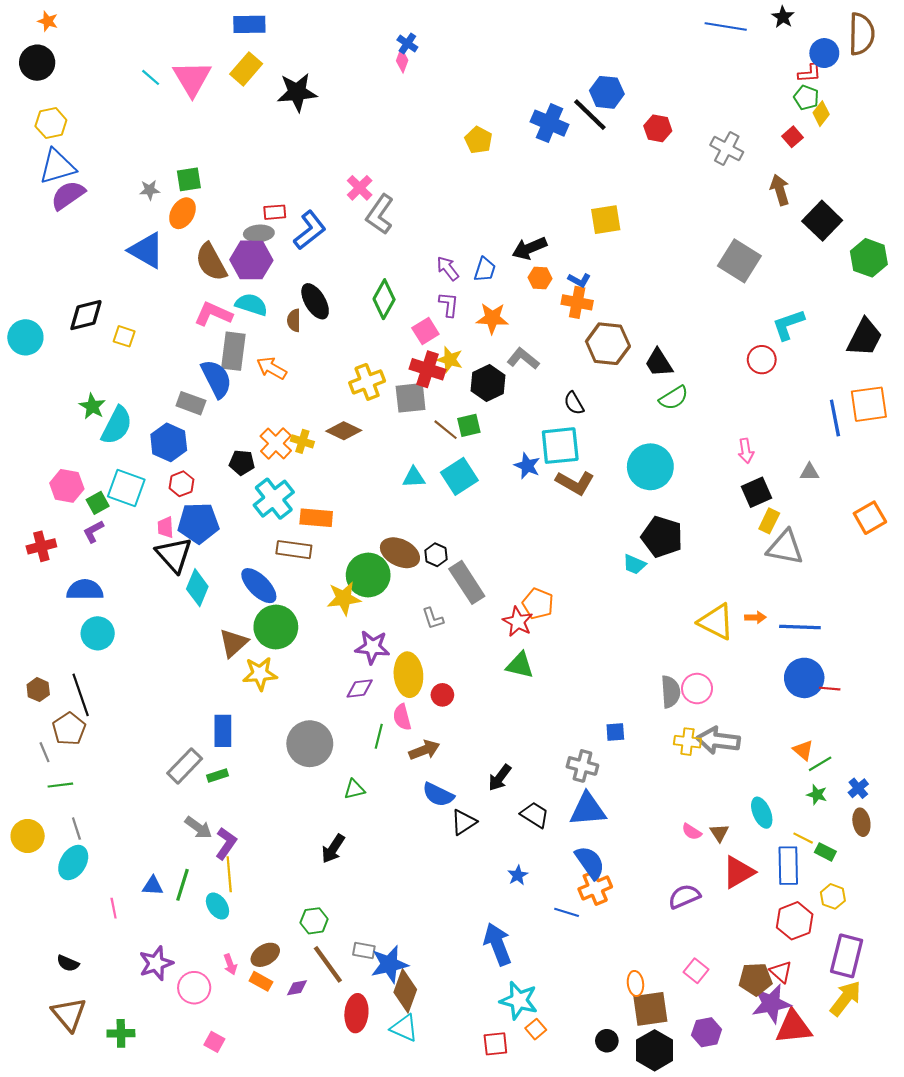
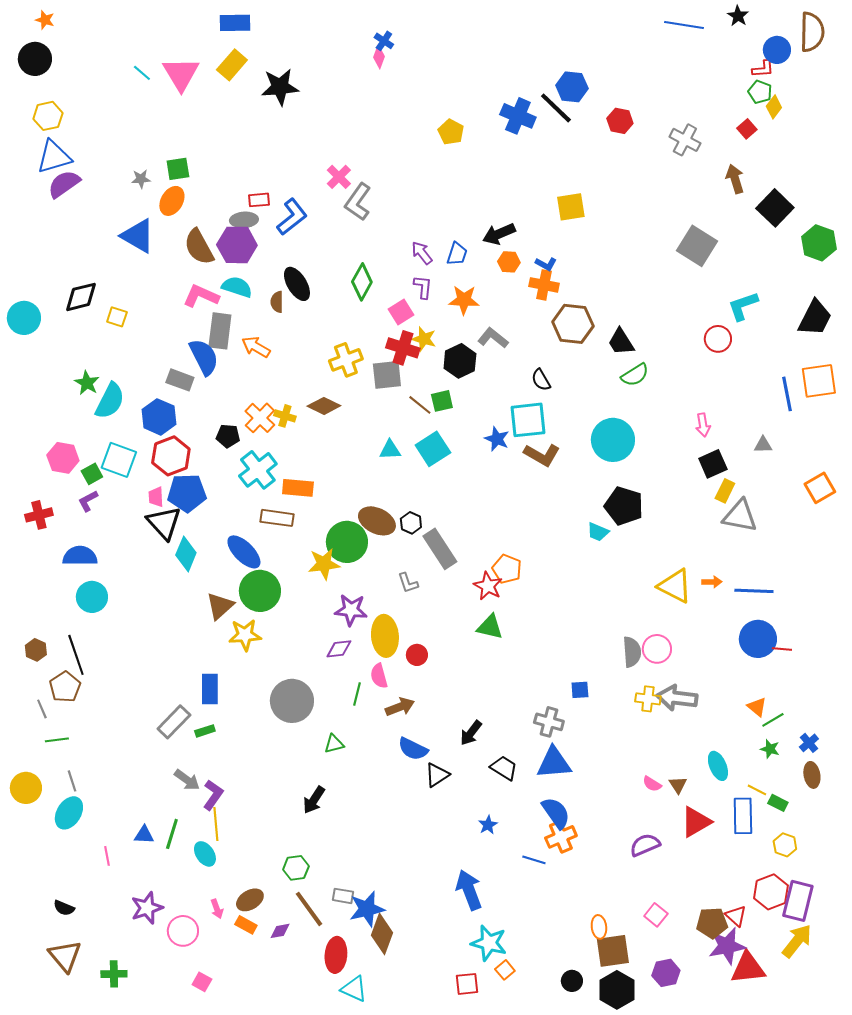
red hexagon: (181, 484) -> (171, 456), size x1.6
red hexagon: (795, 921) -> (771, 892), moved
cyan triangle: (404, 1028) -> (354, 989), moved

